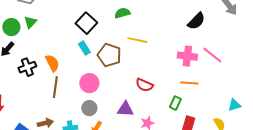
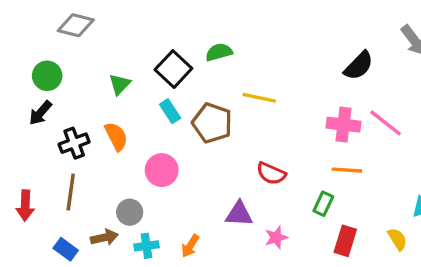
green semicircle: (122, 13) -> (219, 52), moved
green triangle: (30, 22) -> (120, 84), moved
pink circle: (89, 83) -> (162, 170), moved
brown line: (55, 87) -> (71, 192), moved
gray circle: (89, 108) -> (130, 212), moved

